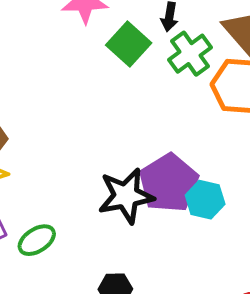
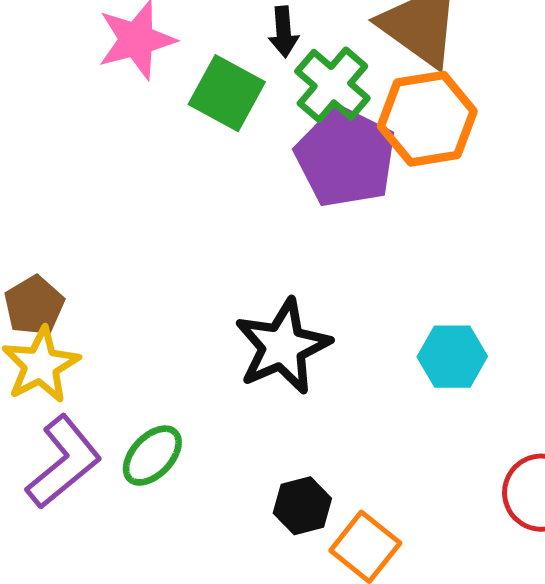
purple pentagon: (169, 183) -> (346, 157), moved
cyan hexagon: (205, 200) -> (452, 357), moved

